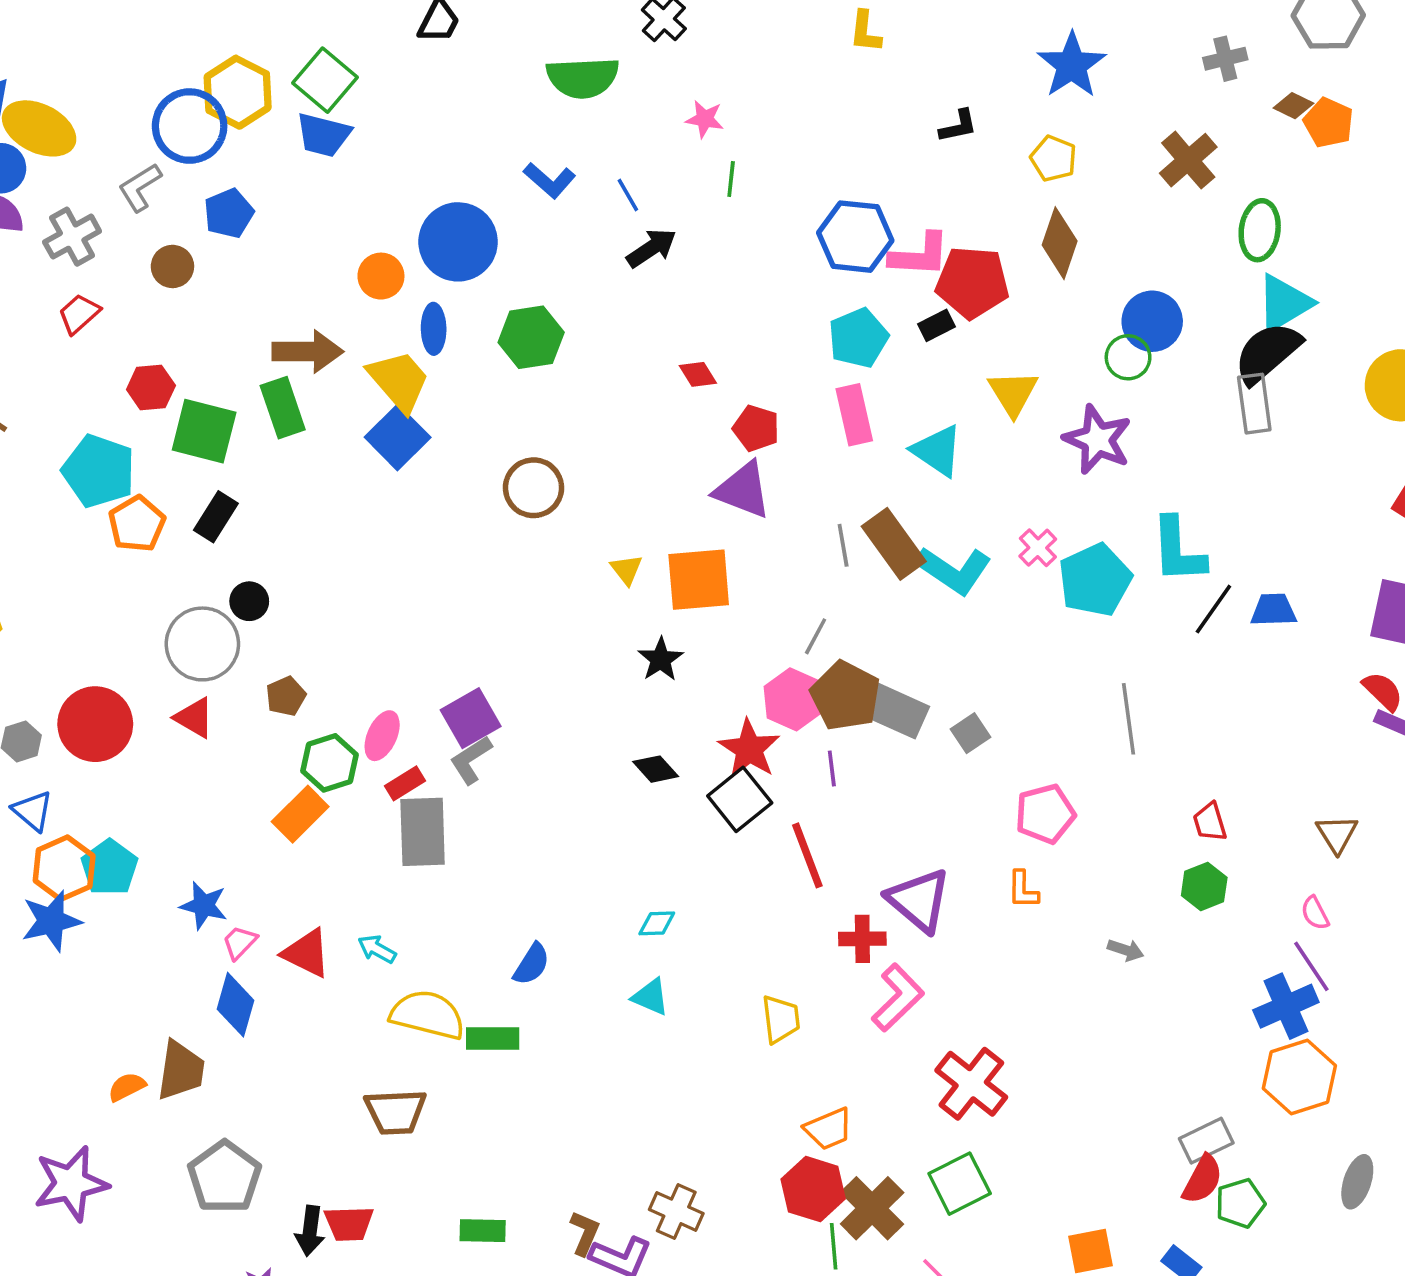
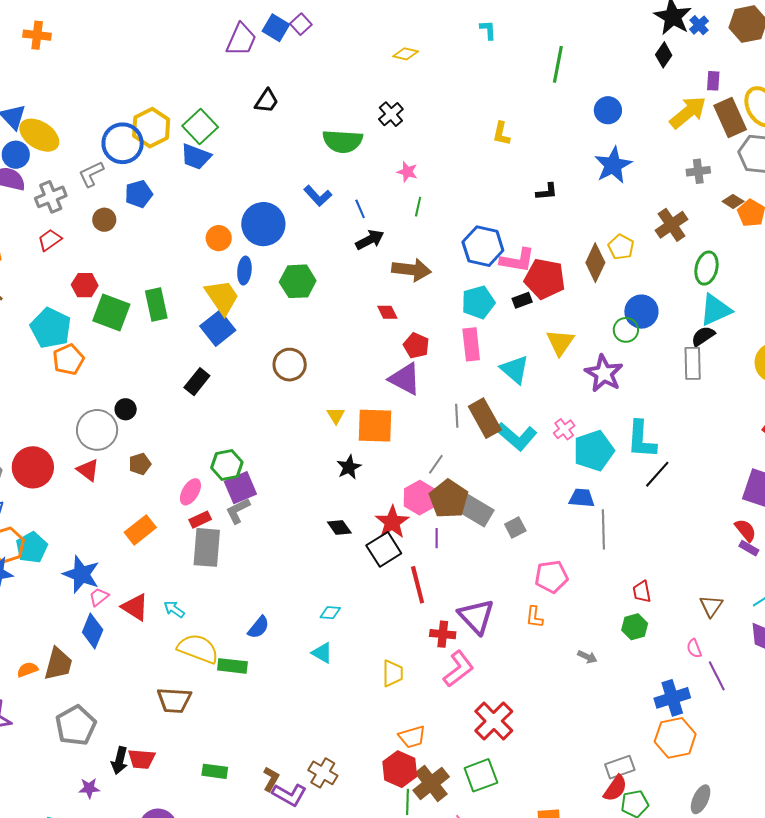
yellow pentagon: (1054, 158) -> (621, 247), moved
brown arrow: (308, 352) -> (411, 270), moved
black semicircle: (1267, 353) -> (703, 336), size x0.6
black rectangle: (216, 517) -> (197, 382), moved
blue trapezoid: (1273, 610) -> (582, 498), moved
green hexagon: (330, 763) -> (227, 465), moved
blue star: (204, 905) -> (81, 574), size x1.4
purple line: (1311, 966) -> (717, 676), moved

